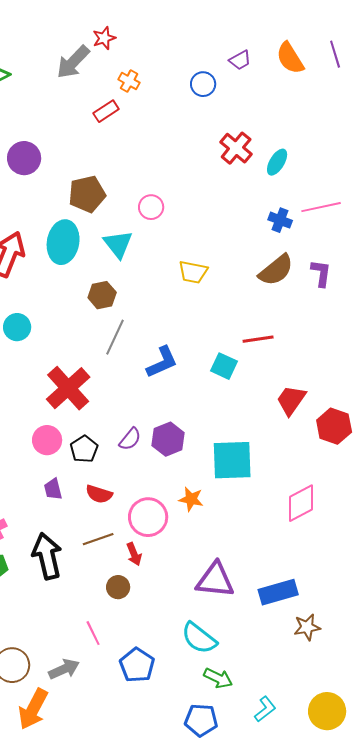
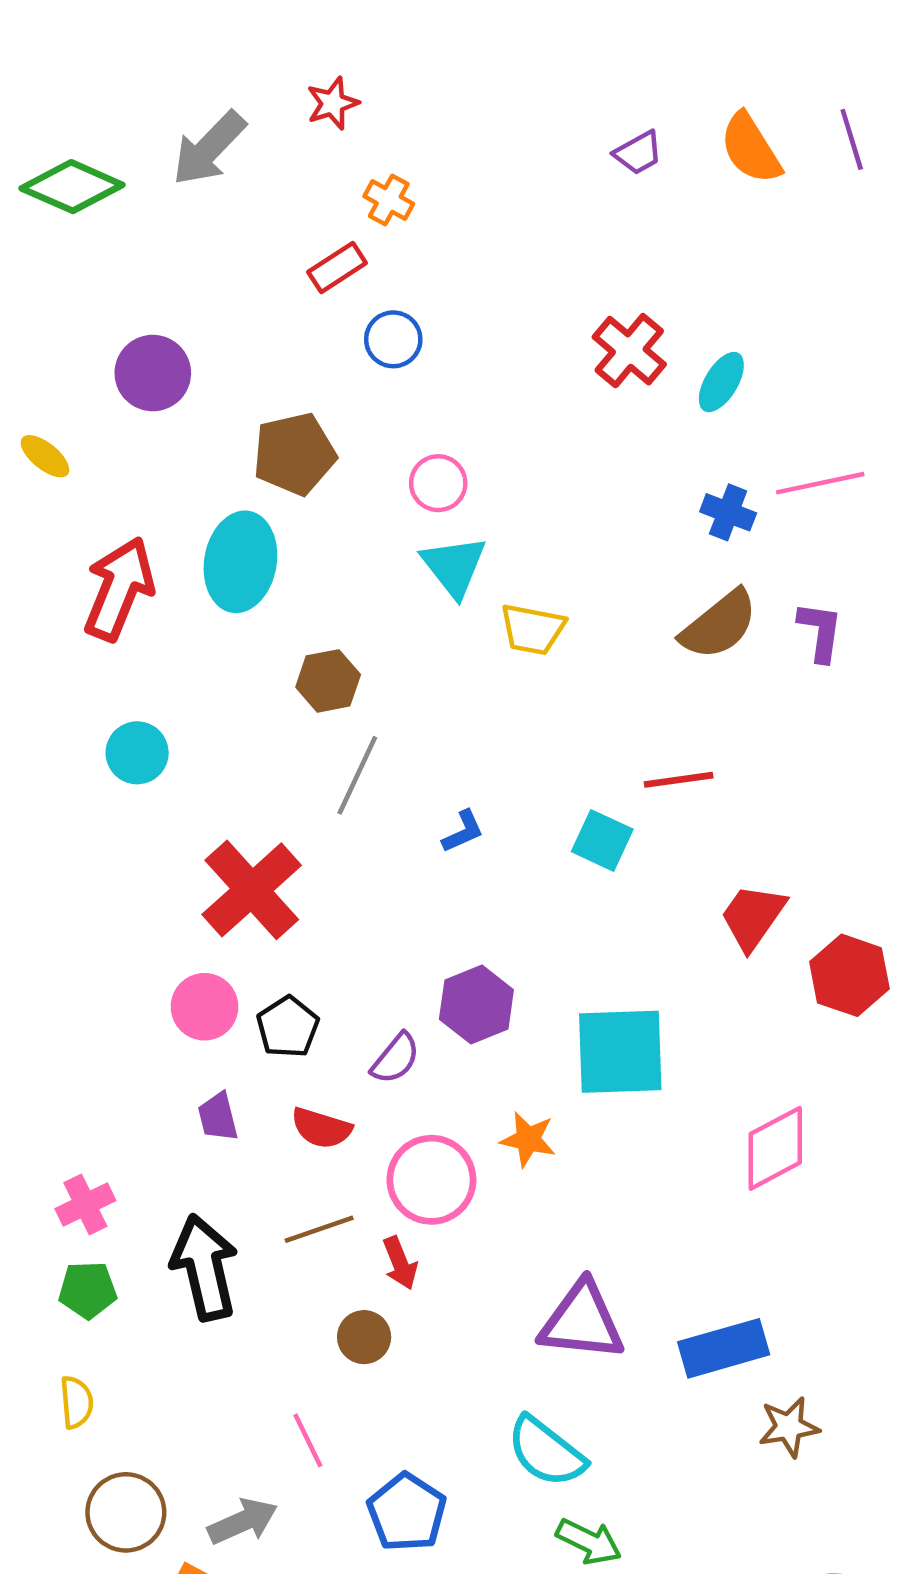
gray arrow: (73, 62) -> (209, 148), moved
blue circle: (203, 84) -> (393, 339), moved
cyan triangle: (118, 244) -> (454, 566), moved
blue L-shape: (162, 362) -> (463, 831), size x0.6
purple semicircle: (130, 439) -> (396, 1058), moved

